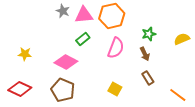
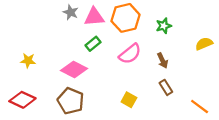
green star: (149, 34) -> (164, 26), moved
pink semicircle: (116, 48) -> (130, 54), turned 30

